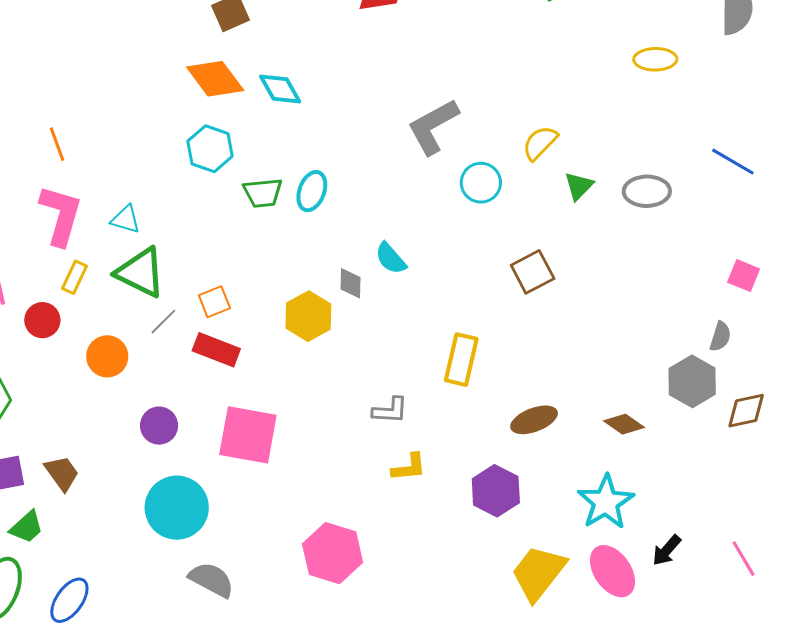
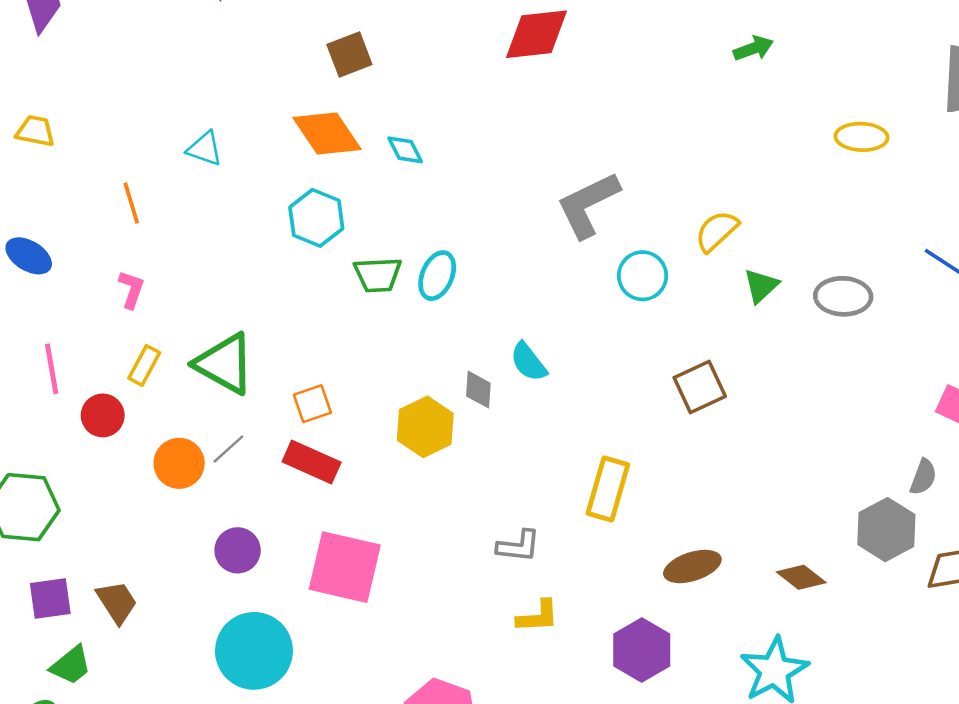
cyan diamond: (280, 89) -> (405, 150), size x0.7
pink L-shape: (61, 215) -> (131, 289), size x0.5
cyan triangle: (126, 219) -> (205, 149), moved
gray line: (163, 322) -> (228, 449), moved

